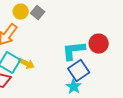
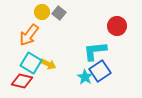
red circle: (99, 44) -> (117, 26), moved
cyan star: (74, 87) -> (85, 77), moved

